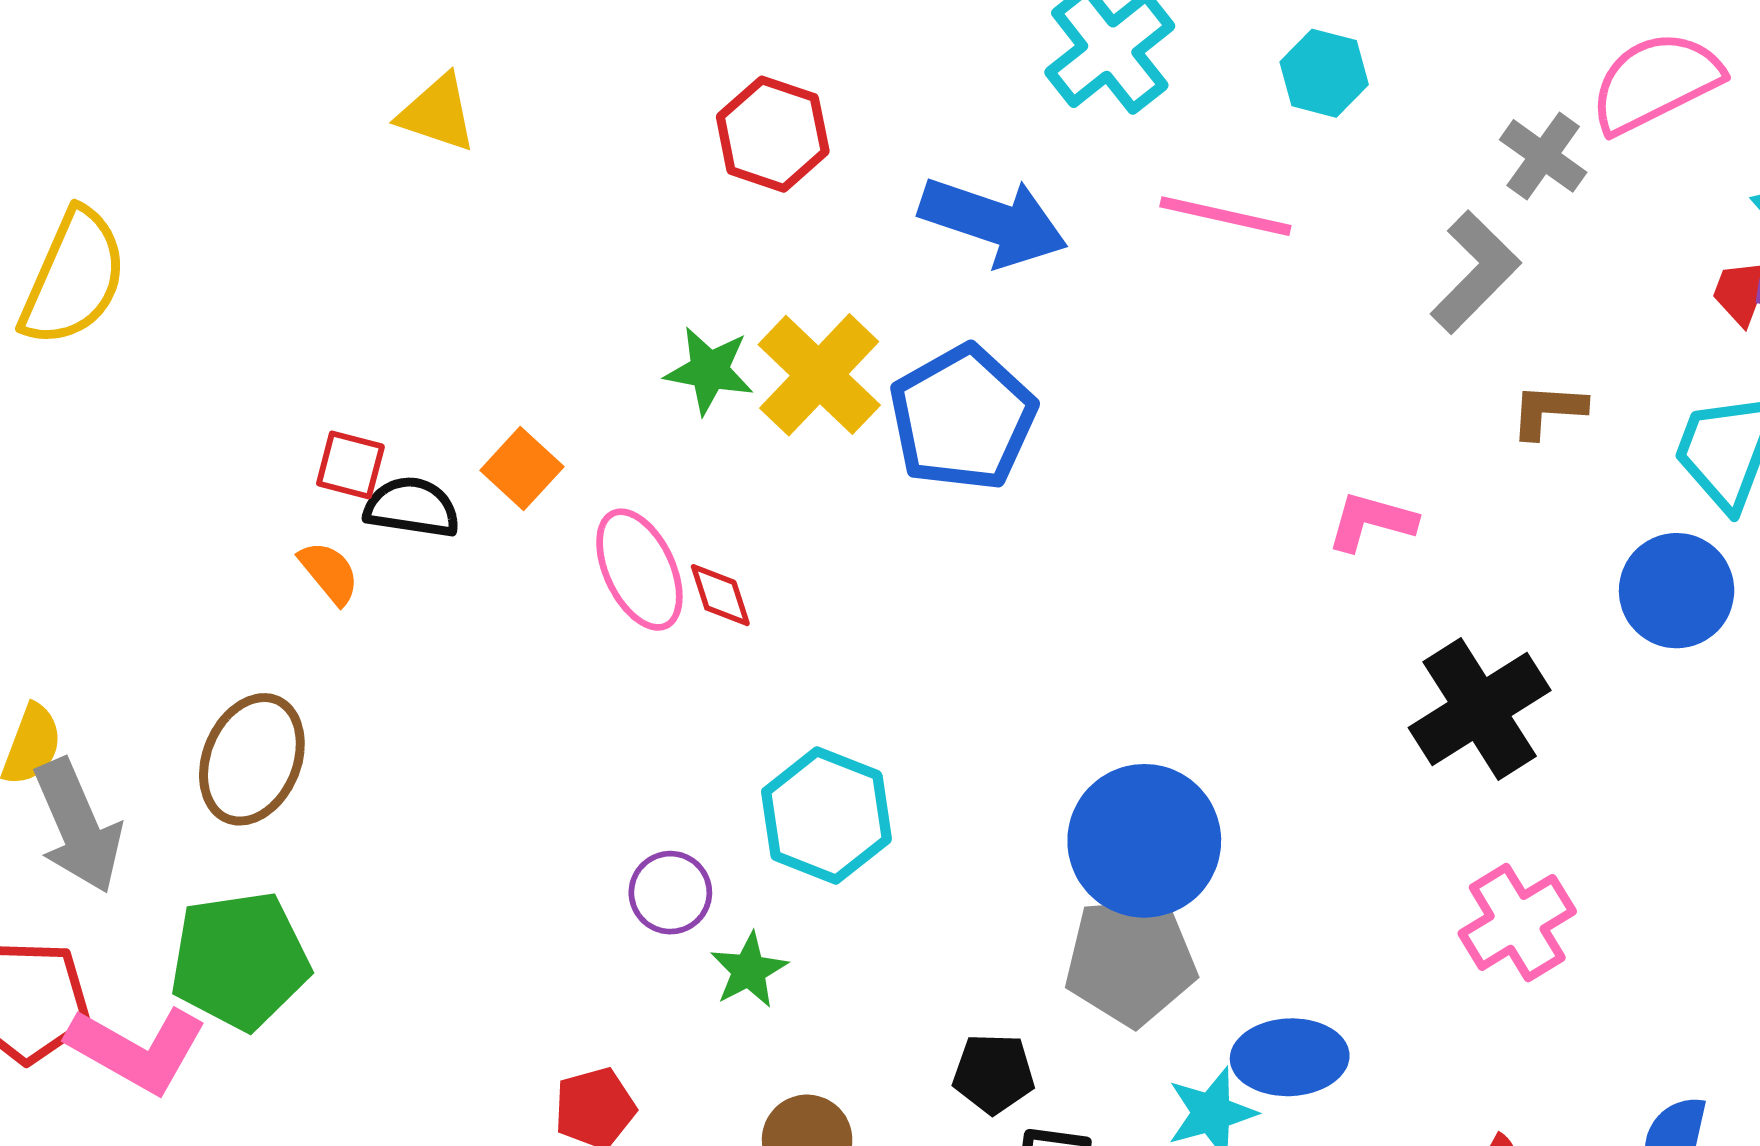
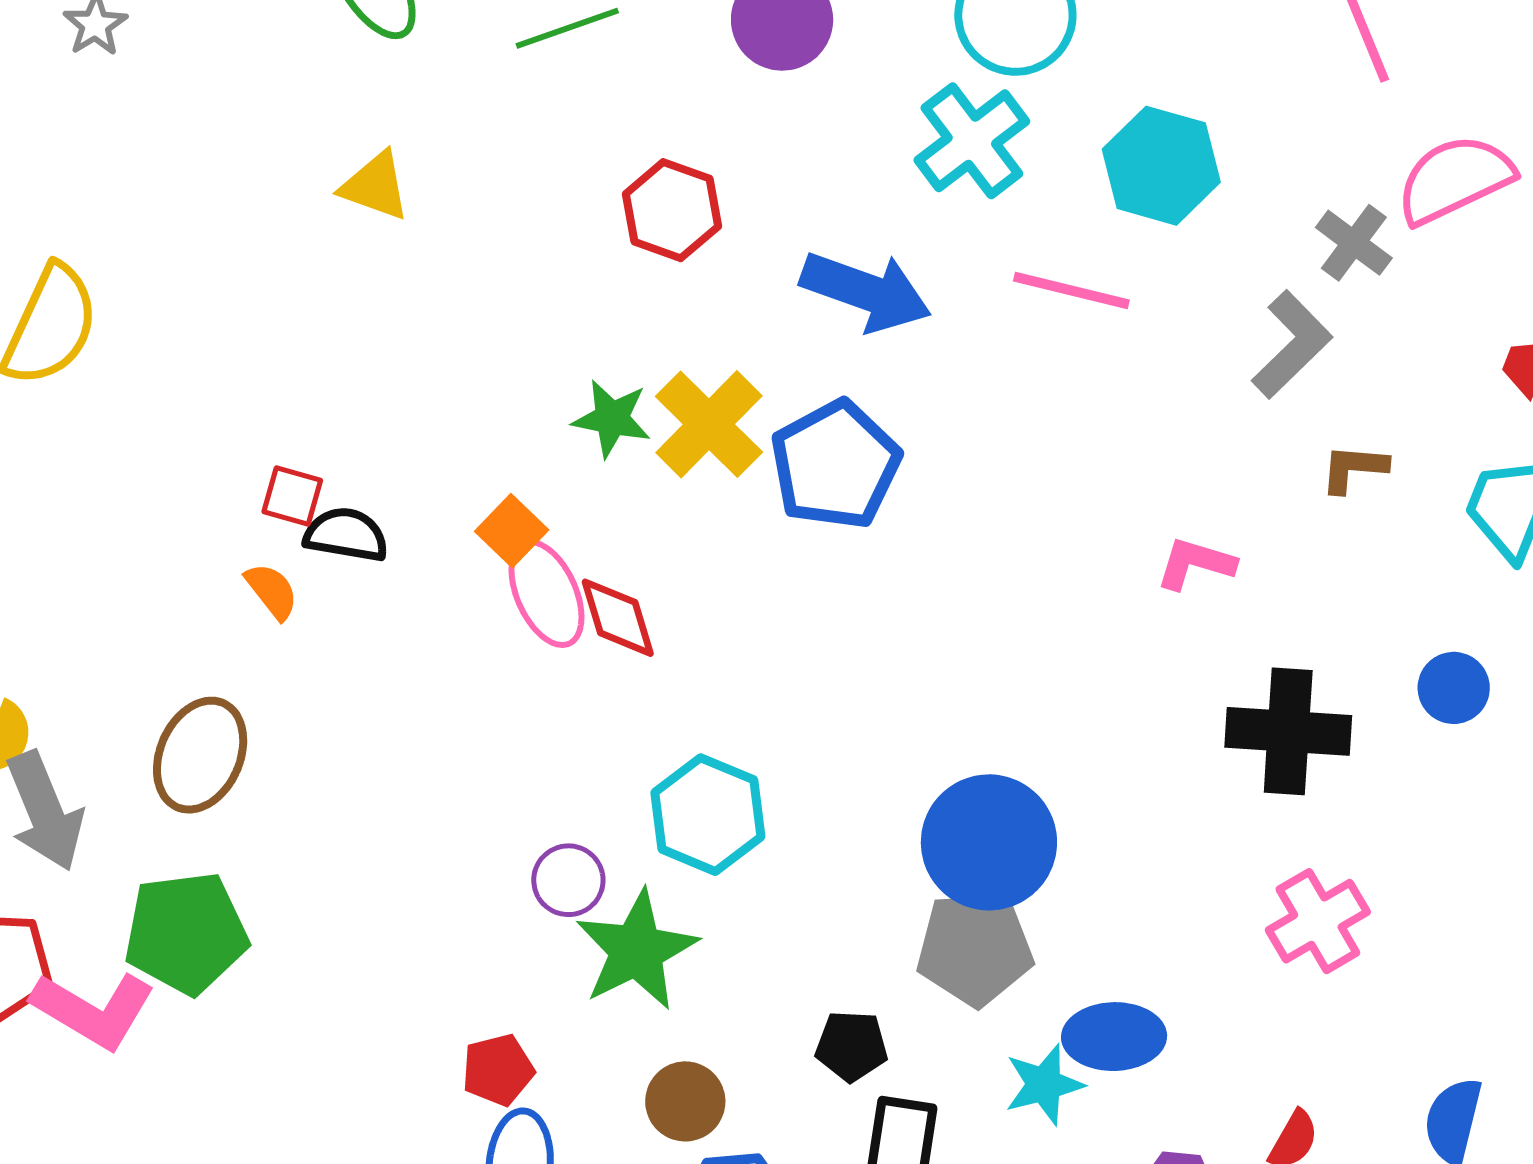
cyan hexagon: (1324, 73) -> (1161, 166), size x1.5
orange square: (522, 468) -> (512, 531), moved
blue circle: (1677, 591) -> (1454, 688), moved, size x0.7
red diamond: (720, 595) -> (618, 618), size x1.4
black cross: (1480, 709) -> (1288, 731), turned 35
green star: (749, 970) -> (637, 950), size x1.8

